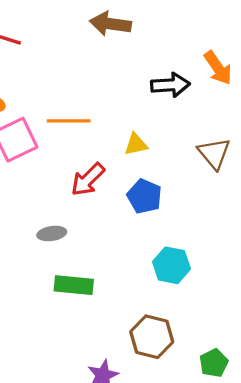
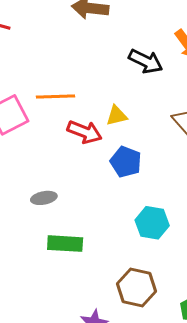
black arrow: (170, 85) -> (146, 61), turned 32
red arrow: (88, 179) -> (84, 132), moved, turned -112

